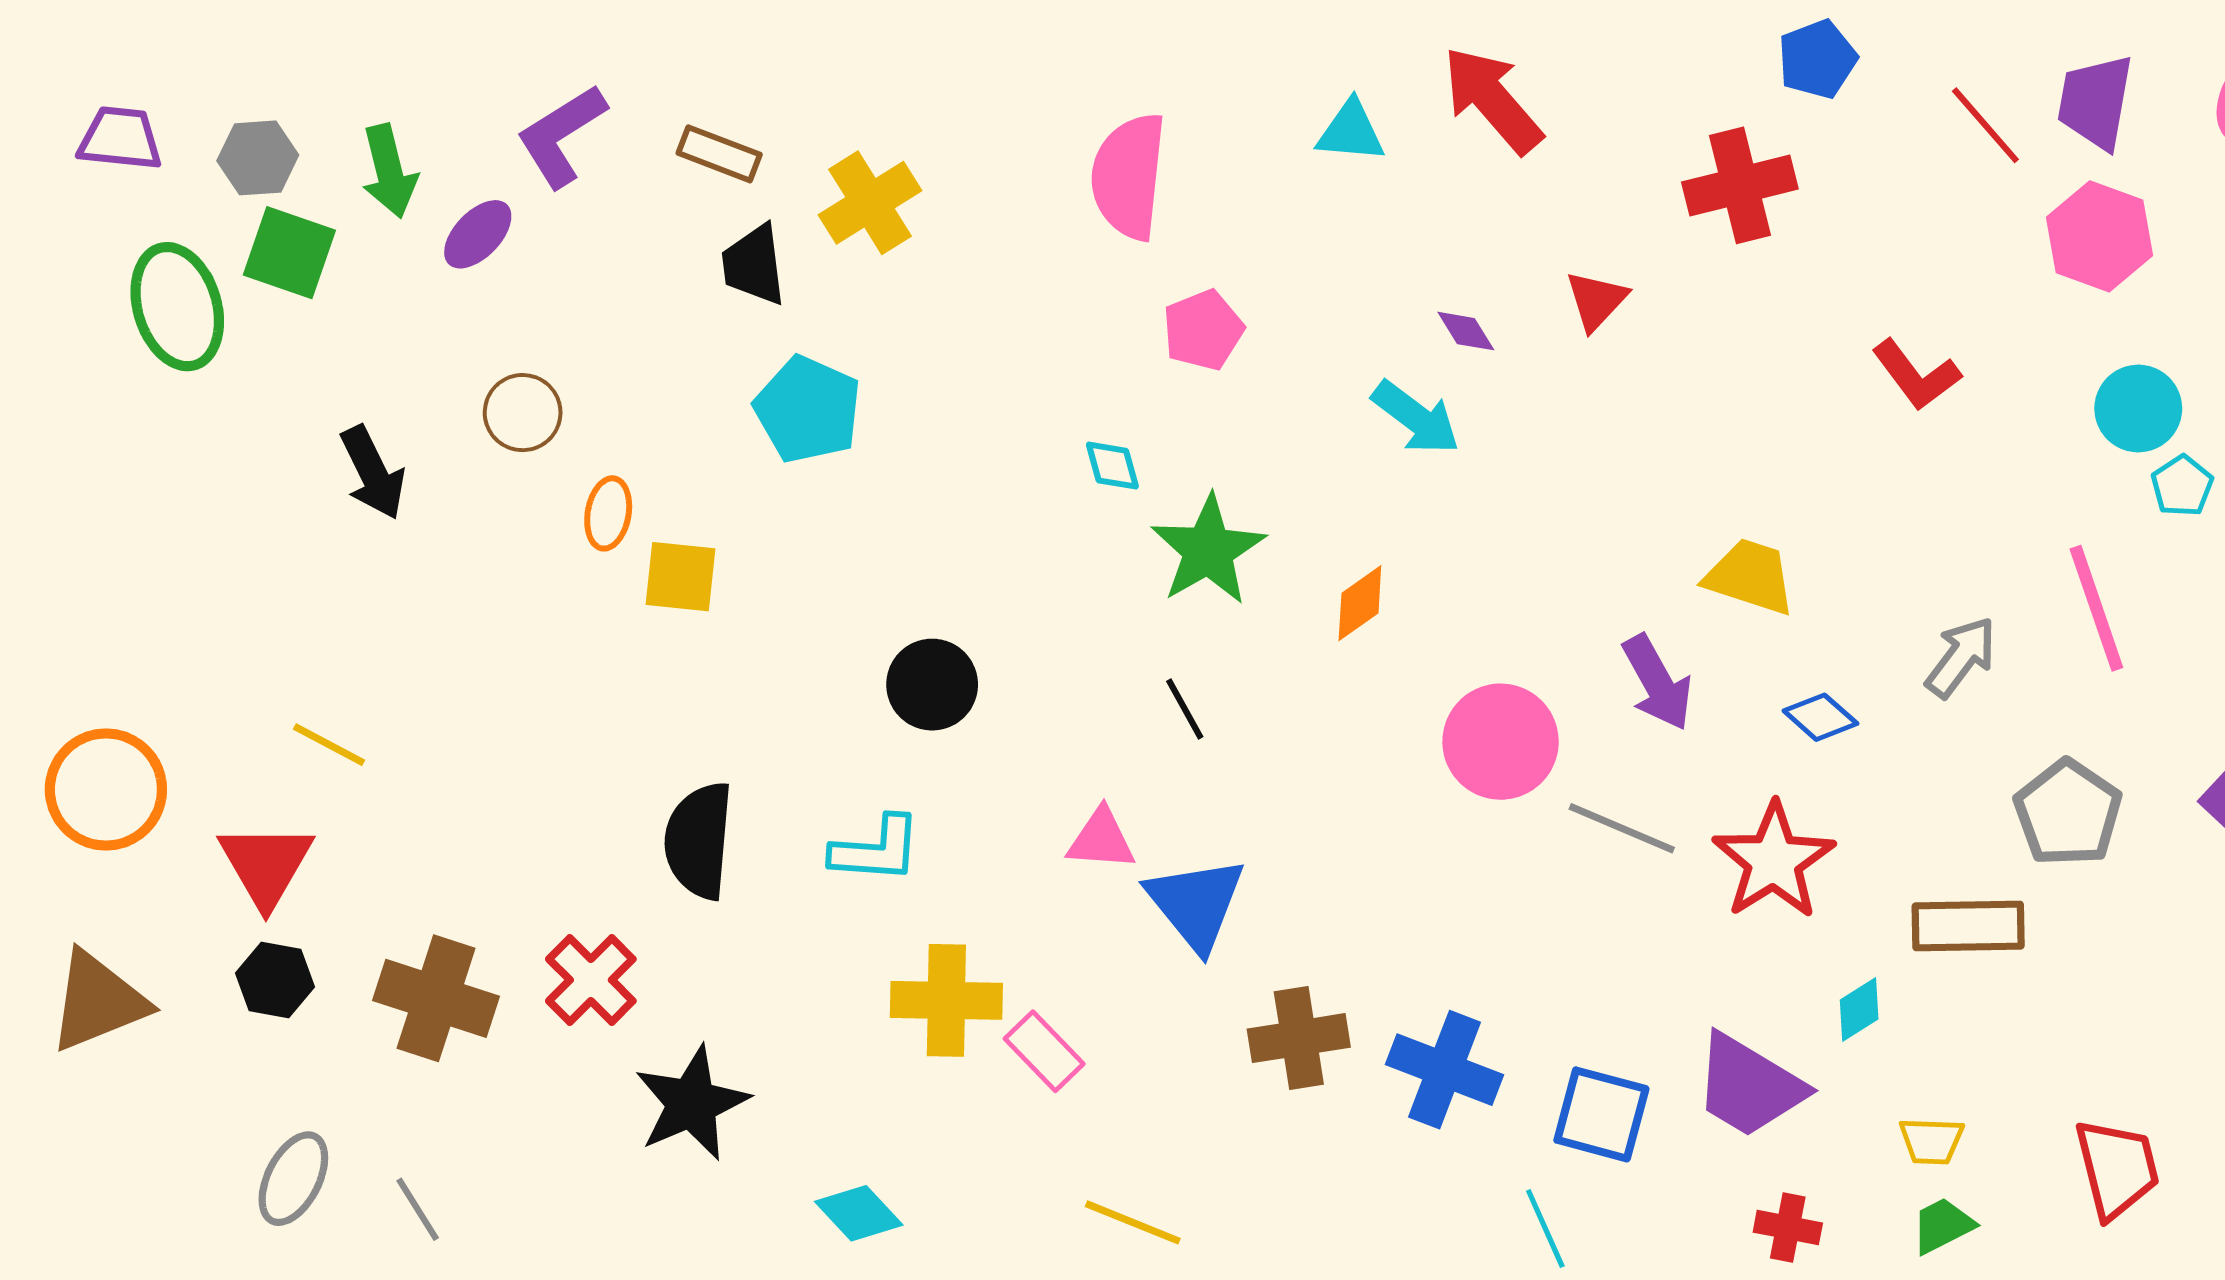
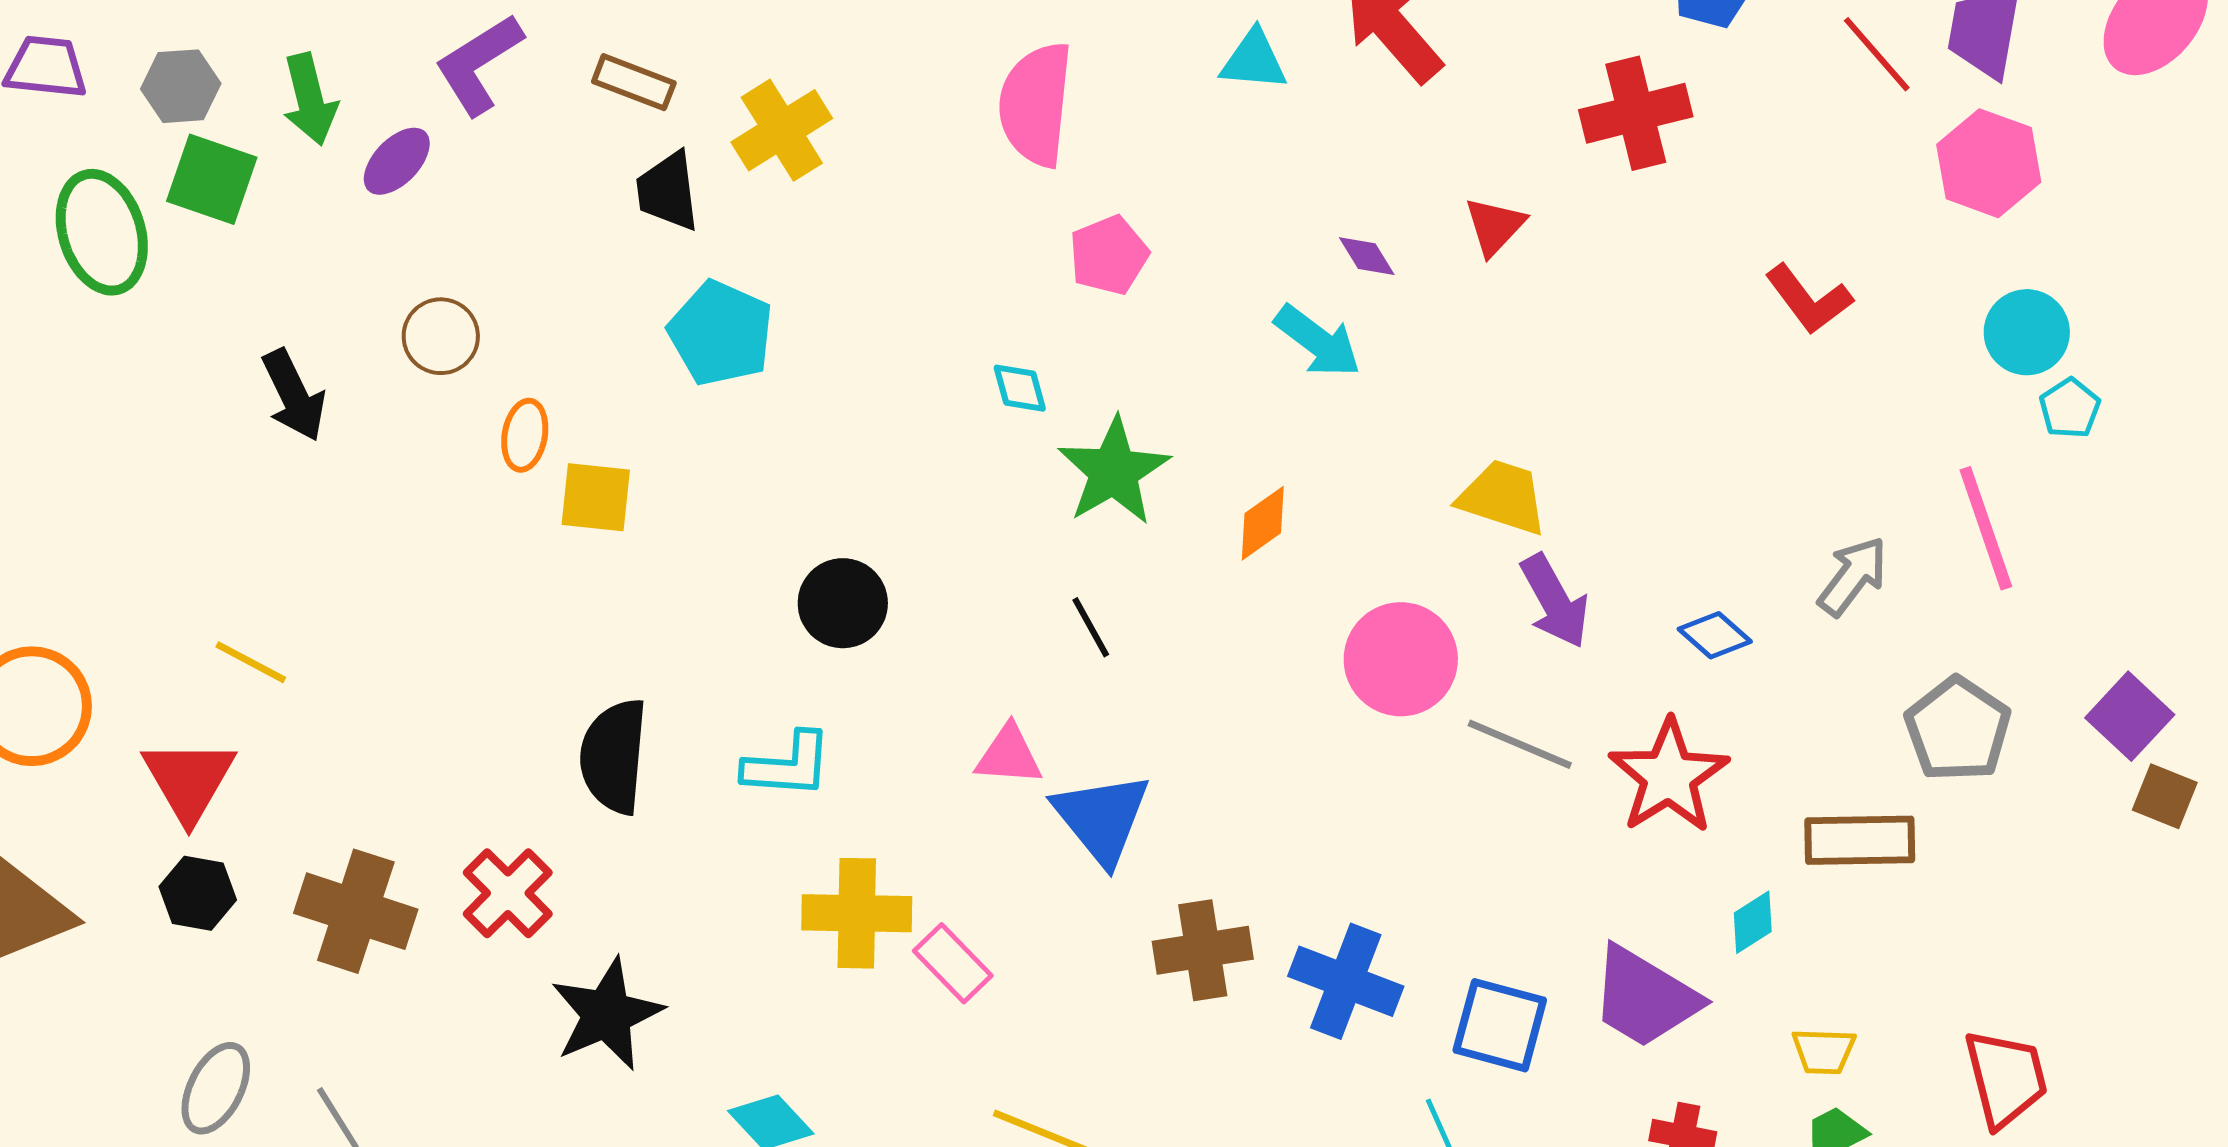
yellow trapezoid: (1750, 577) -> (1503, 497), moved

